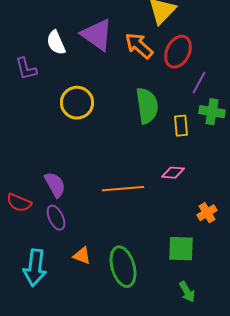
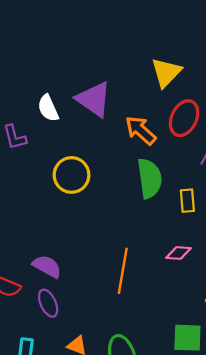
orange arrow: (139, 46) -> (141, 130), moved
purple semicircle: (55, 185) -> (47, 266), turned -32
orange line: (123, 189) -> (123, 271), turned -75

